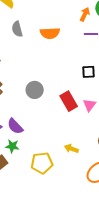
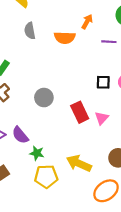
orange arrow: (85, 14) -> (87, 22), moved
green star: (12, 146) -> (37, 153), moved
yellow arrow: (71, 149) -> (79, 163), size x1.6

